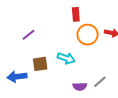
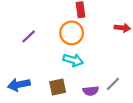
orange circle: (88, 35) -> (72, 33), moved
brown square: (40, 64) -> (58, 87), moved

